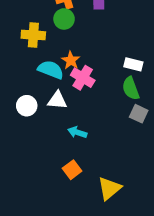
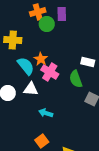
green circle: (64, 19) -> (47, 24), moved
cyan semicircle: (51, 70) -> (26, 66), turned 30
green semicircle: (131, 88) -> (76, 79), moved

